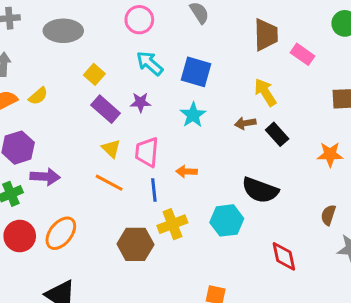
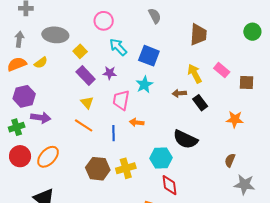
pink circle: (139, 20) -> (104, 21), moved
gray ellipse: (63, 31) -> (55, 35), moved
pink rectangle: (303, 54) -> (222, 70), moved
pink trapezoid: (147, 152) -> (121, 100), moved
yellow cross: (172, 224) -> (126, 168), moved
red diamond: (284, 256) -> (169, 185), moved

